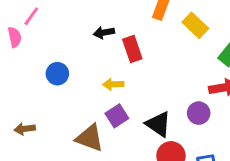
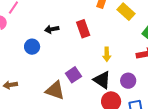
black arrow: (104, 33) -> (52, 29), moved
yellow arrow: (113, 84) -> (107, 54), moved, turned -88
purple circle: (199, 113) -> (128, 81), moved

